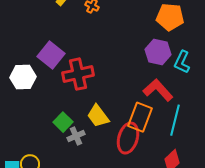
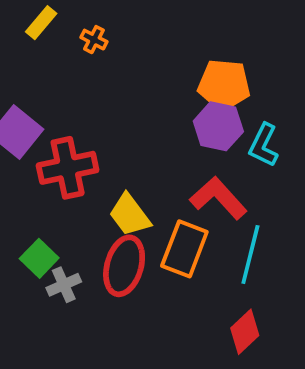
orange pentagon: (170, 17) -> (224, 85), moved
yellow trapezoid: (98, 116) -> (130, 215), moved
red ellipse: (128, 138) -> (124, 266), moved

